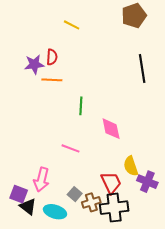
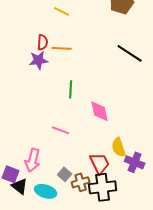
purple star: (34, 64) -> (39, 60), moved
black line: (142, 68) -> (130, 53), turned -48
orange line: (52, 80) -> (62, 48), moved

